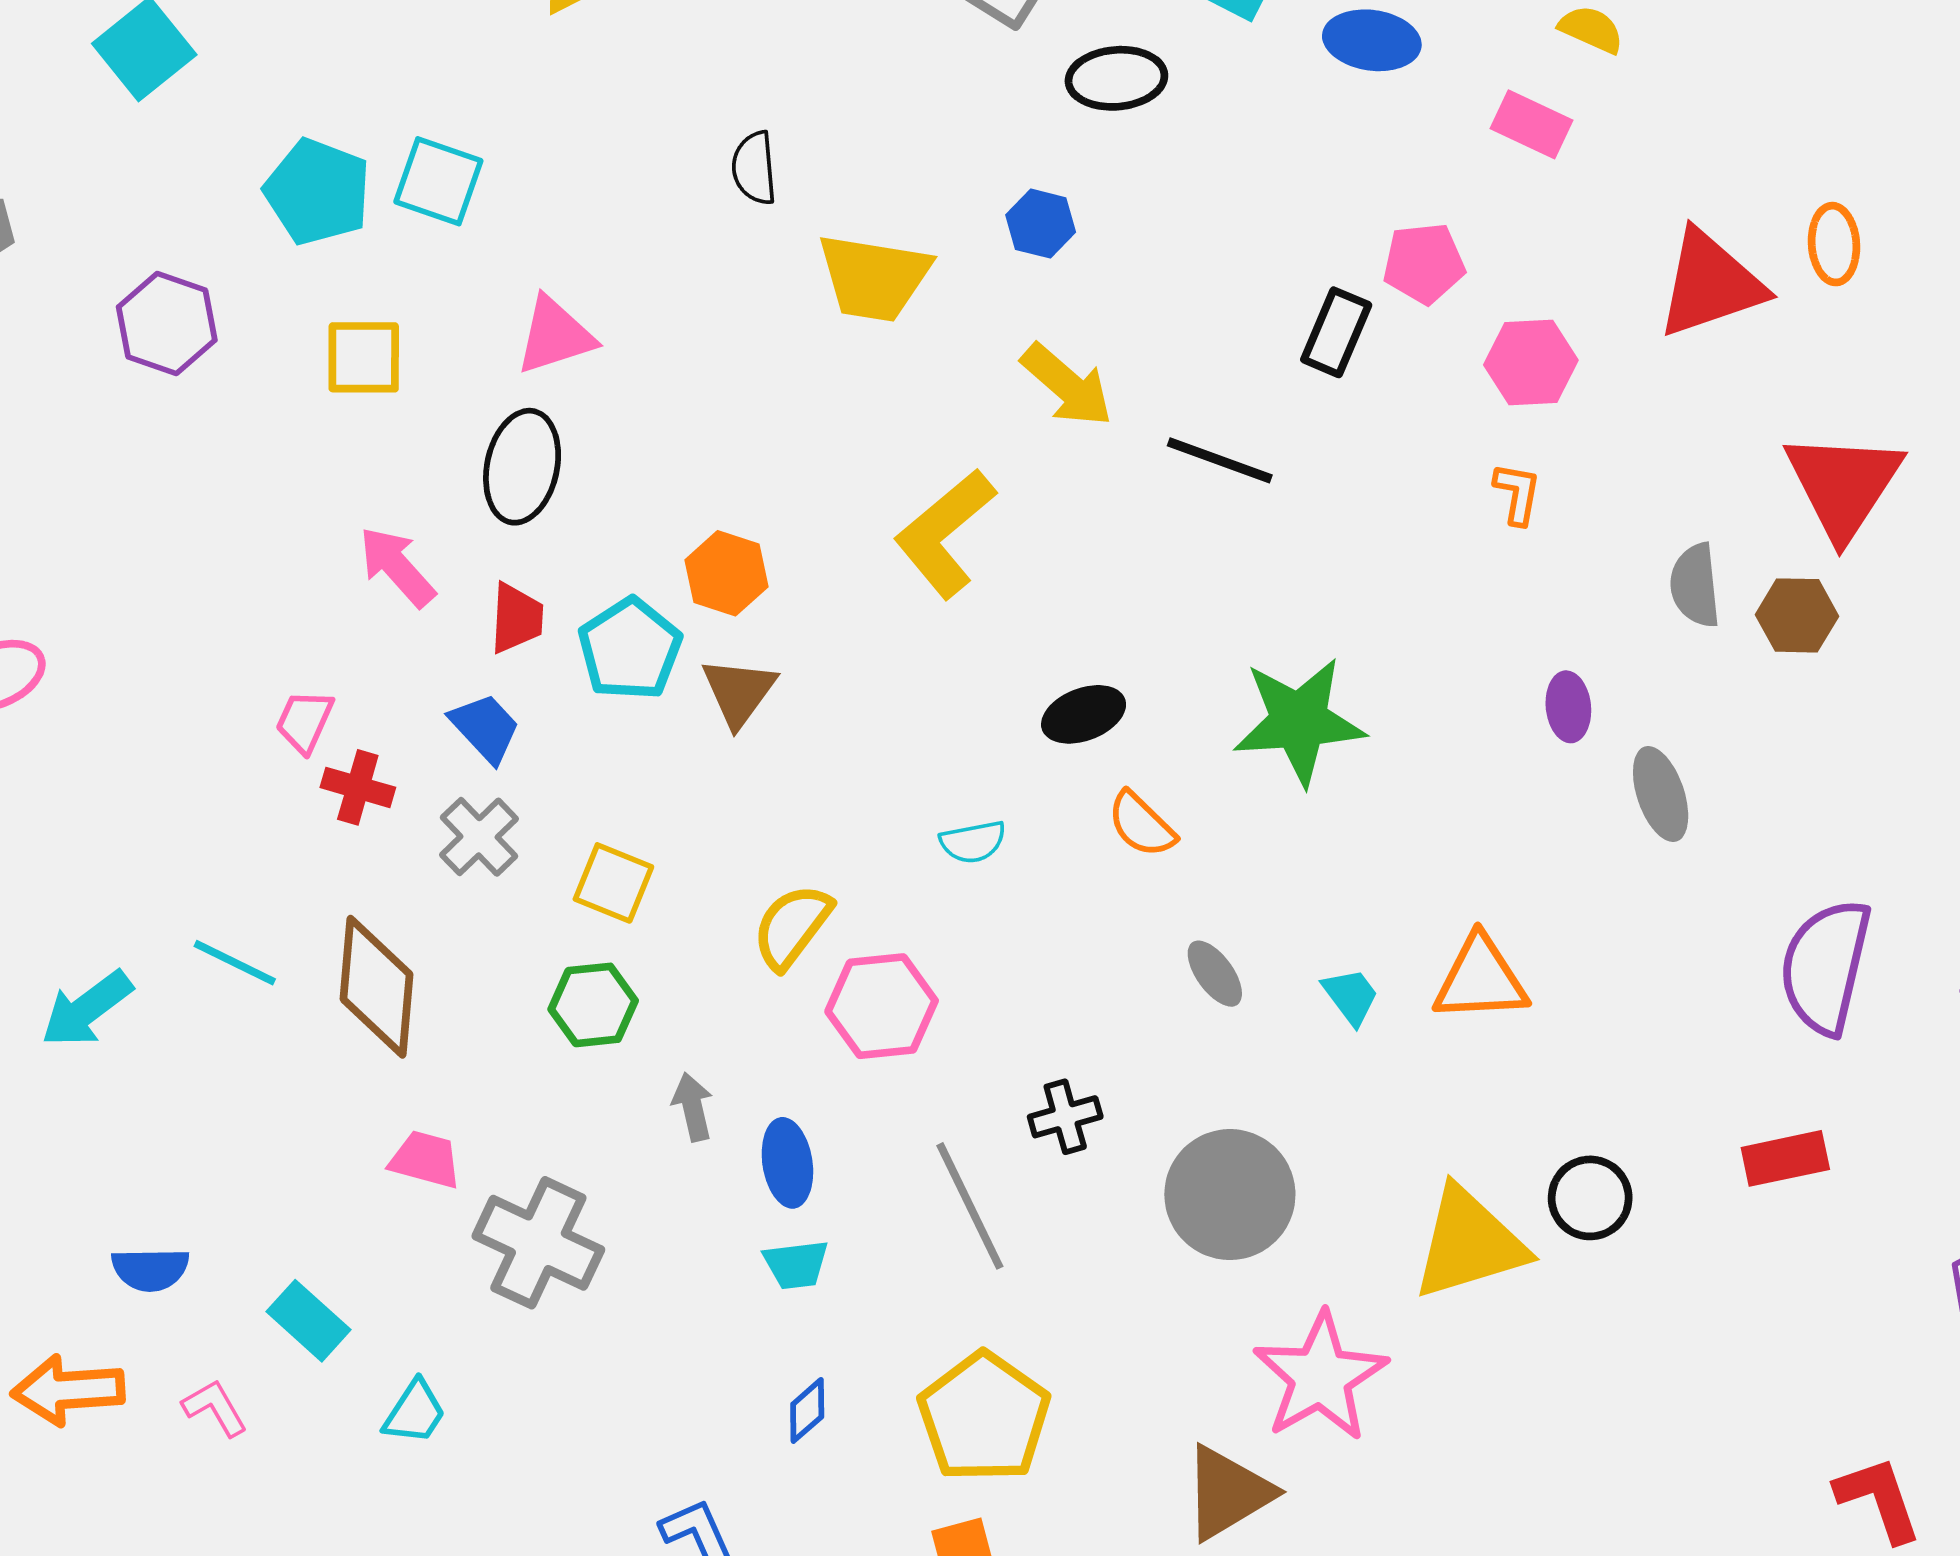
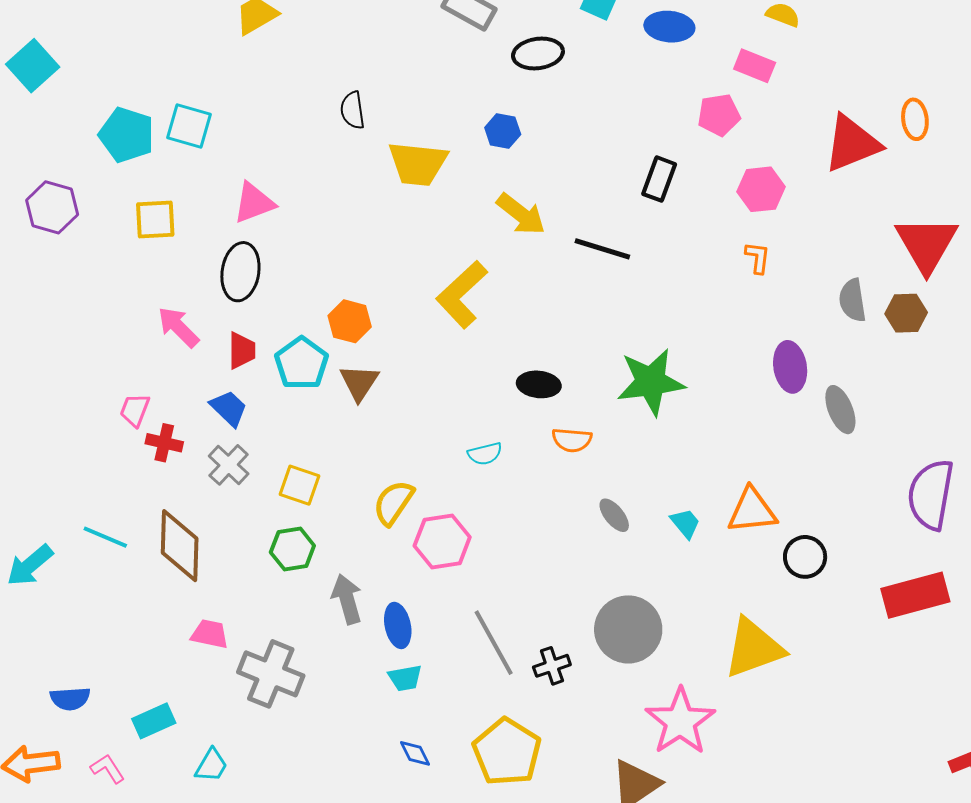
pink pentagon: (1424, 263) -> (719, 115), moved
purple ellipse: (1568, 707) -> (790, 367), size x1.4
black ellipse: (1084, 714) -> (539, 384), turned 30
orange semicircle: (1141, 824) -> (572, 440), turned -36
gray arrow: (693, 1107) -> (347, 599), size x1.4
black cross: (1065, 1117) -> (552, 666), moved
red rectangle: (1785, 1158) -> (915, 595), size x1.5
black circle: (1590, 1198) -> (805, 557), moved
cyan rectangle: (308, 1321) -> (154, 721), turned -63
blue diamond: (807, 1410) -> (415, 753), turned -72

